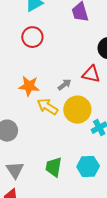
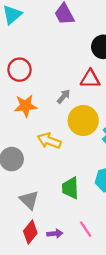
red circle: (32, 37) -> (20, 70), moved
yellow arrow: (47, 107) -> (49, 141), moved

